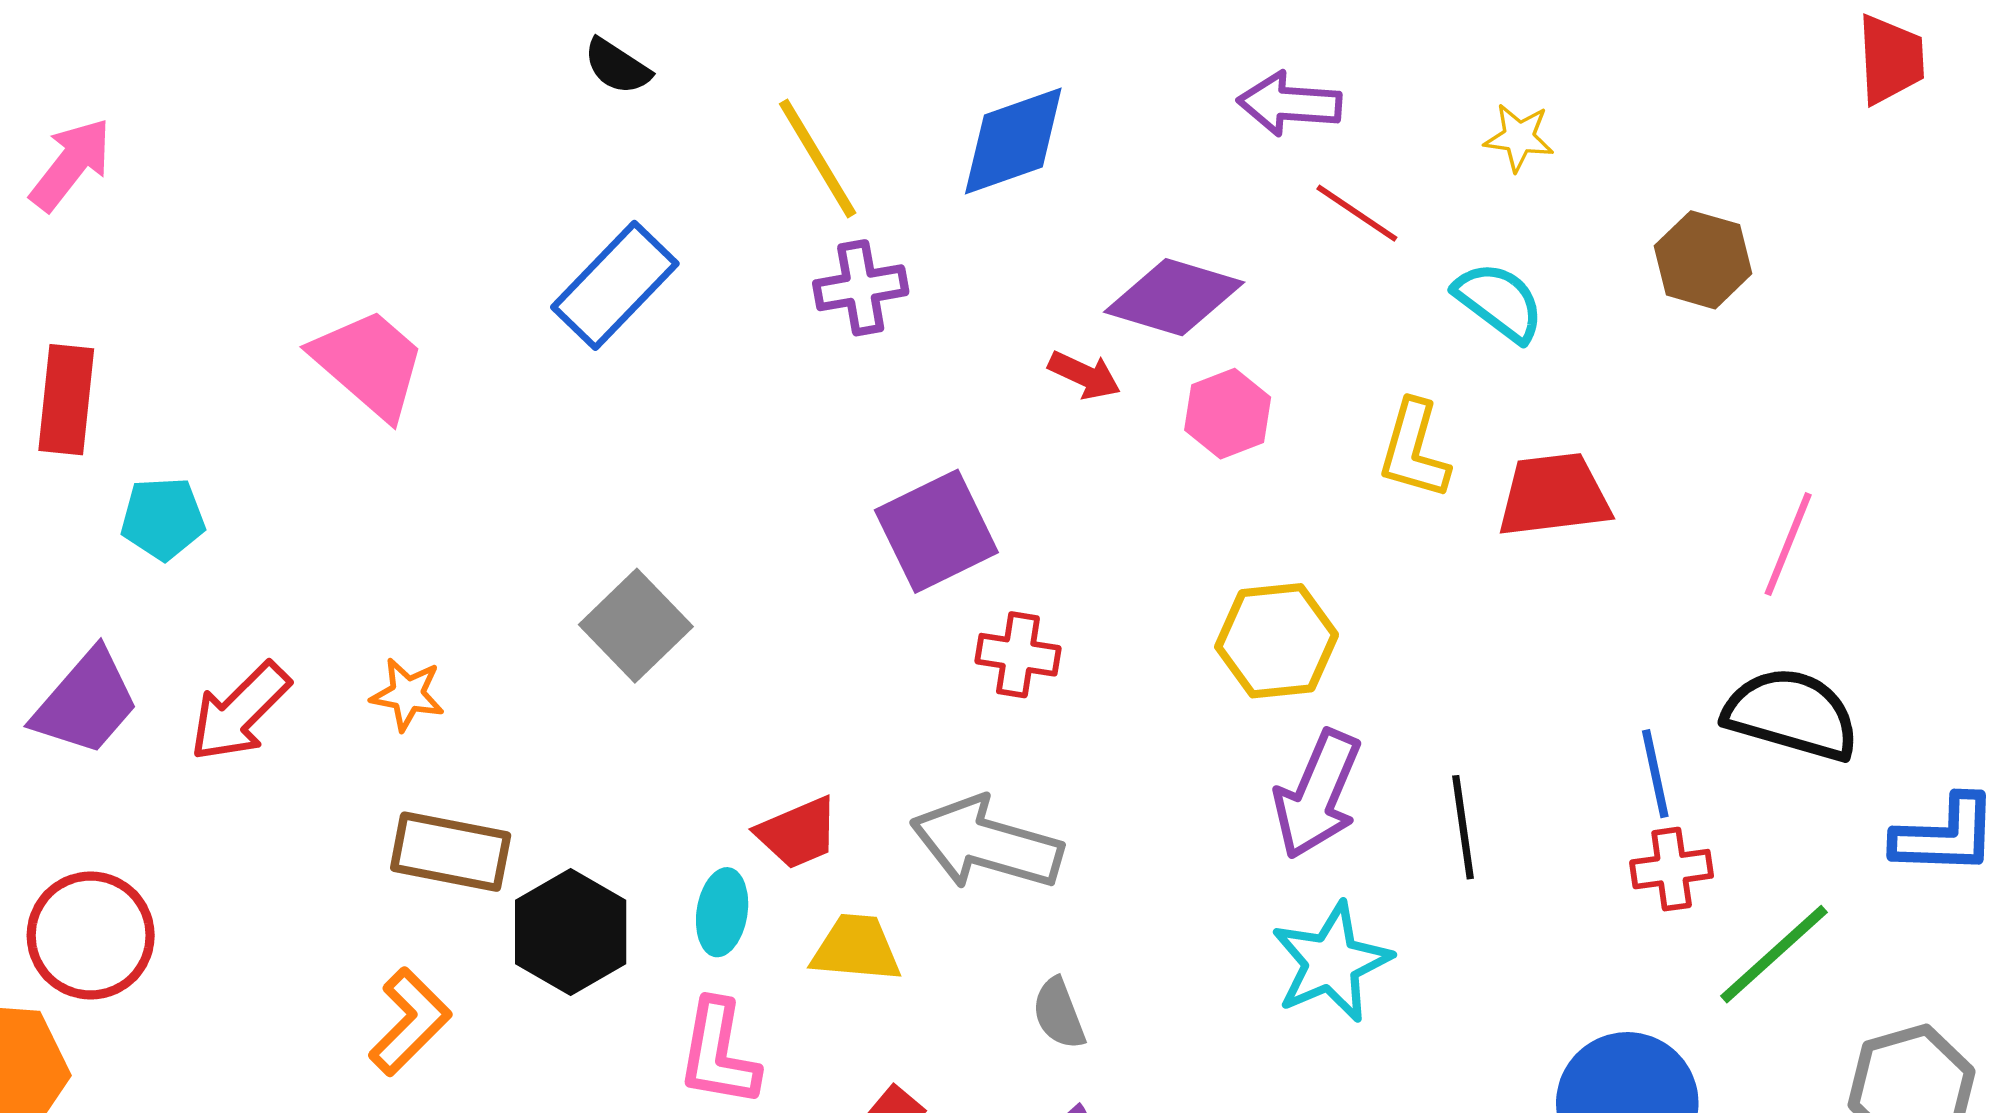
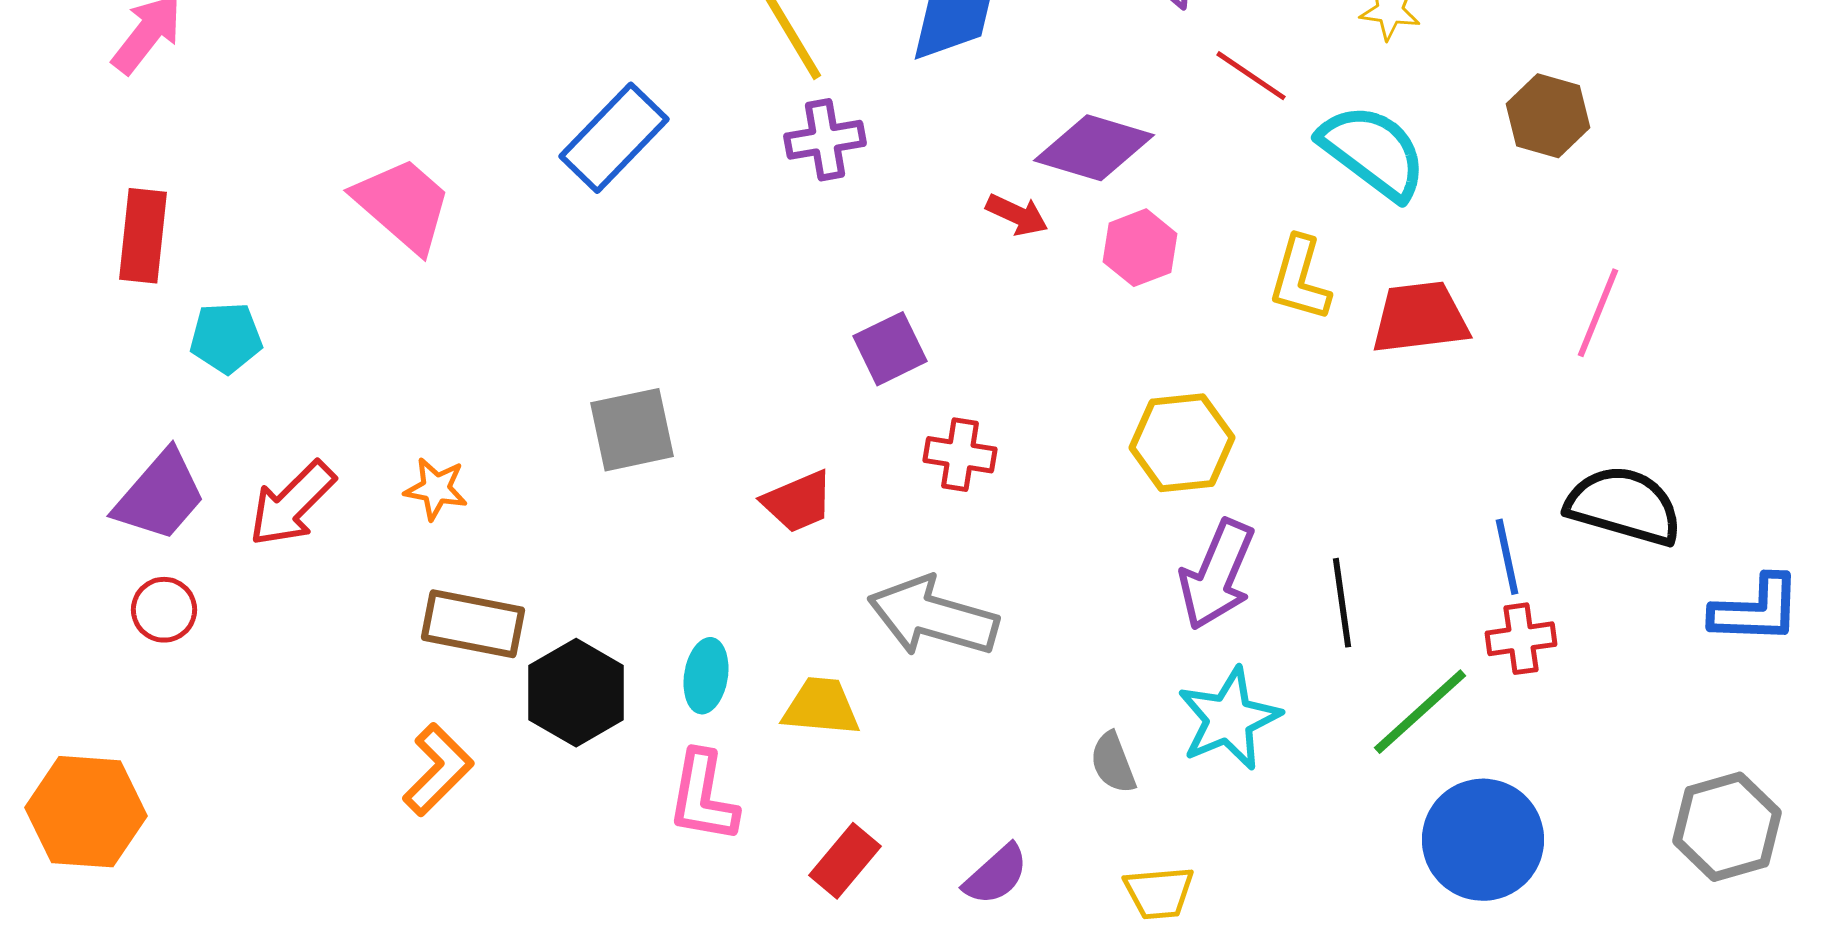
cyan semicircle: (1499, 302) -> (1373, 152), size x1.4
purple square: (936, 531) -> (890, 349), size x0.7
pink line: (1788, 544) -> (1598, 313), moved
gray square: (636, 626) -> (632, 430), turned 32
red trapezoid: (798, 833) -> (798, 502), moved
red circle: (91, 935) -> (164, 610), moved, size x0.6
green line: (1774, 954) -> (1420, 712), moved
gray semicircle: (1059, 1014) -> (1113, 763), moved

